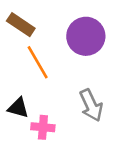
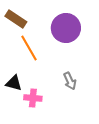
gray arrow: (91, 105) -> (70, 81), size x0.7

